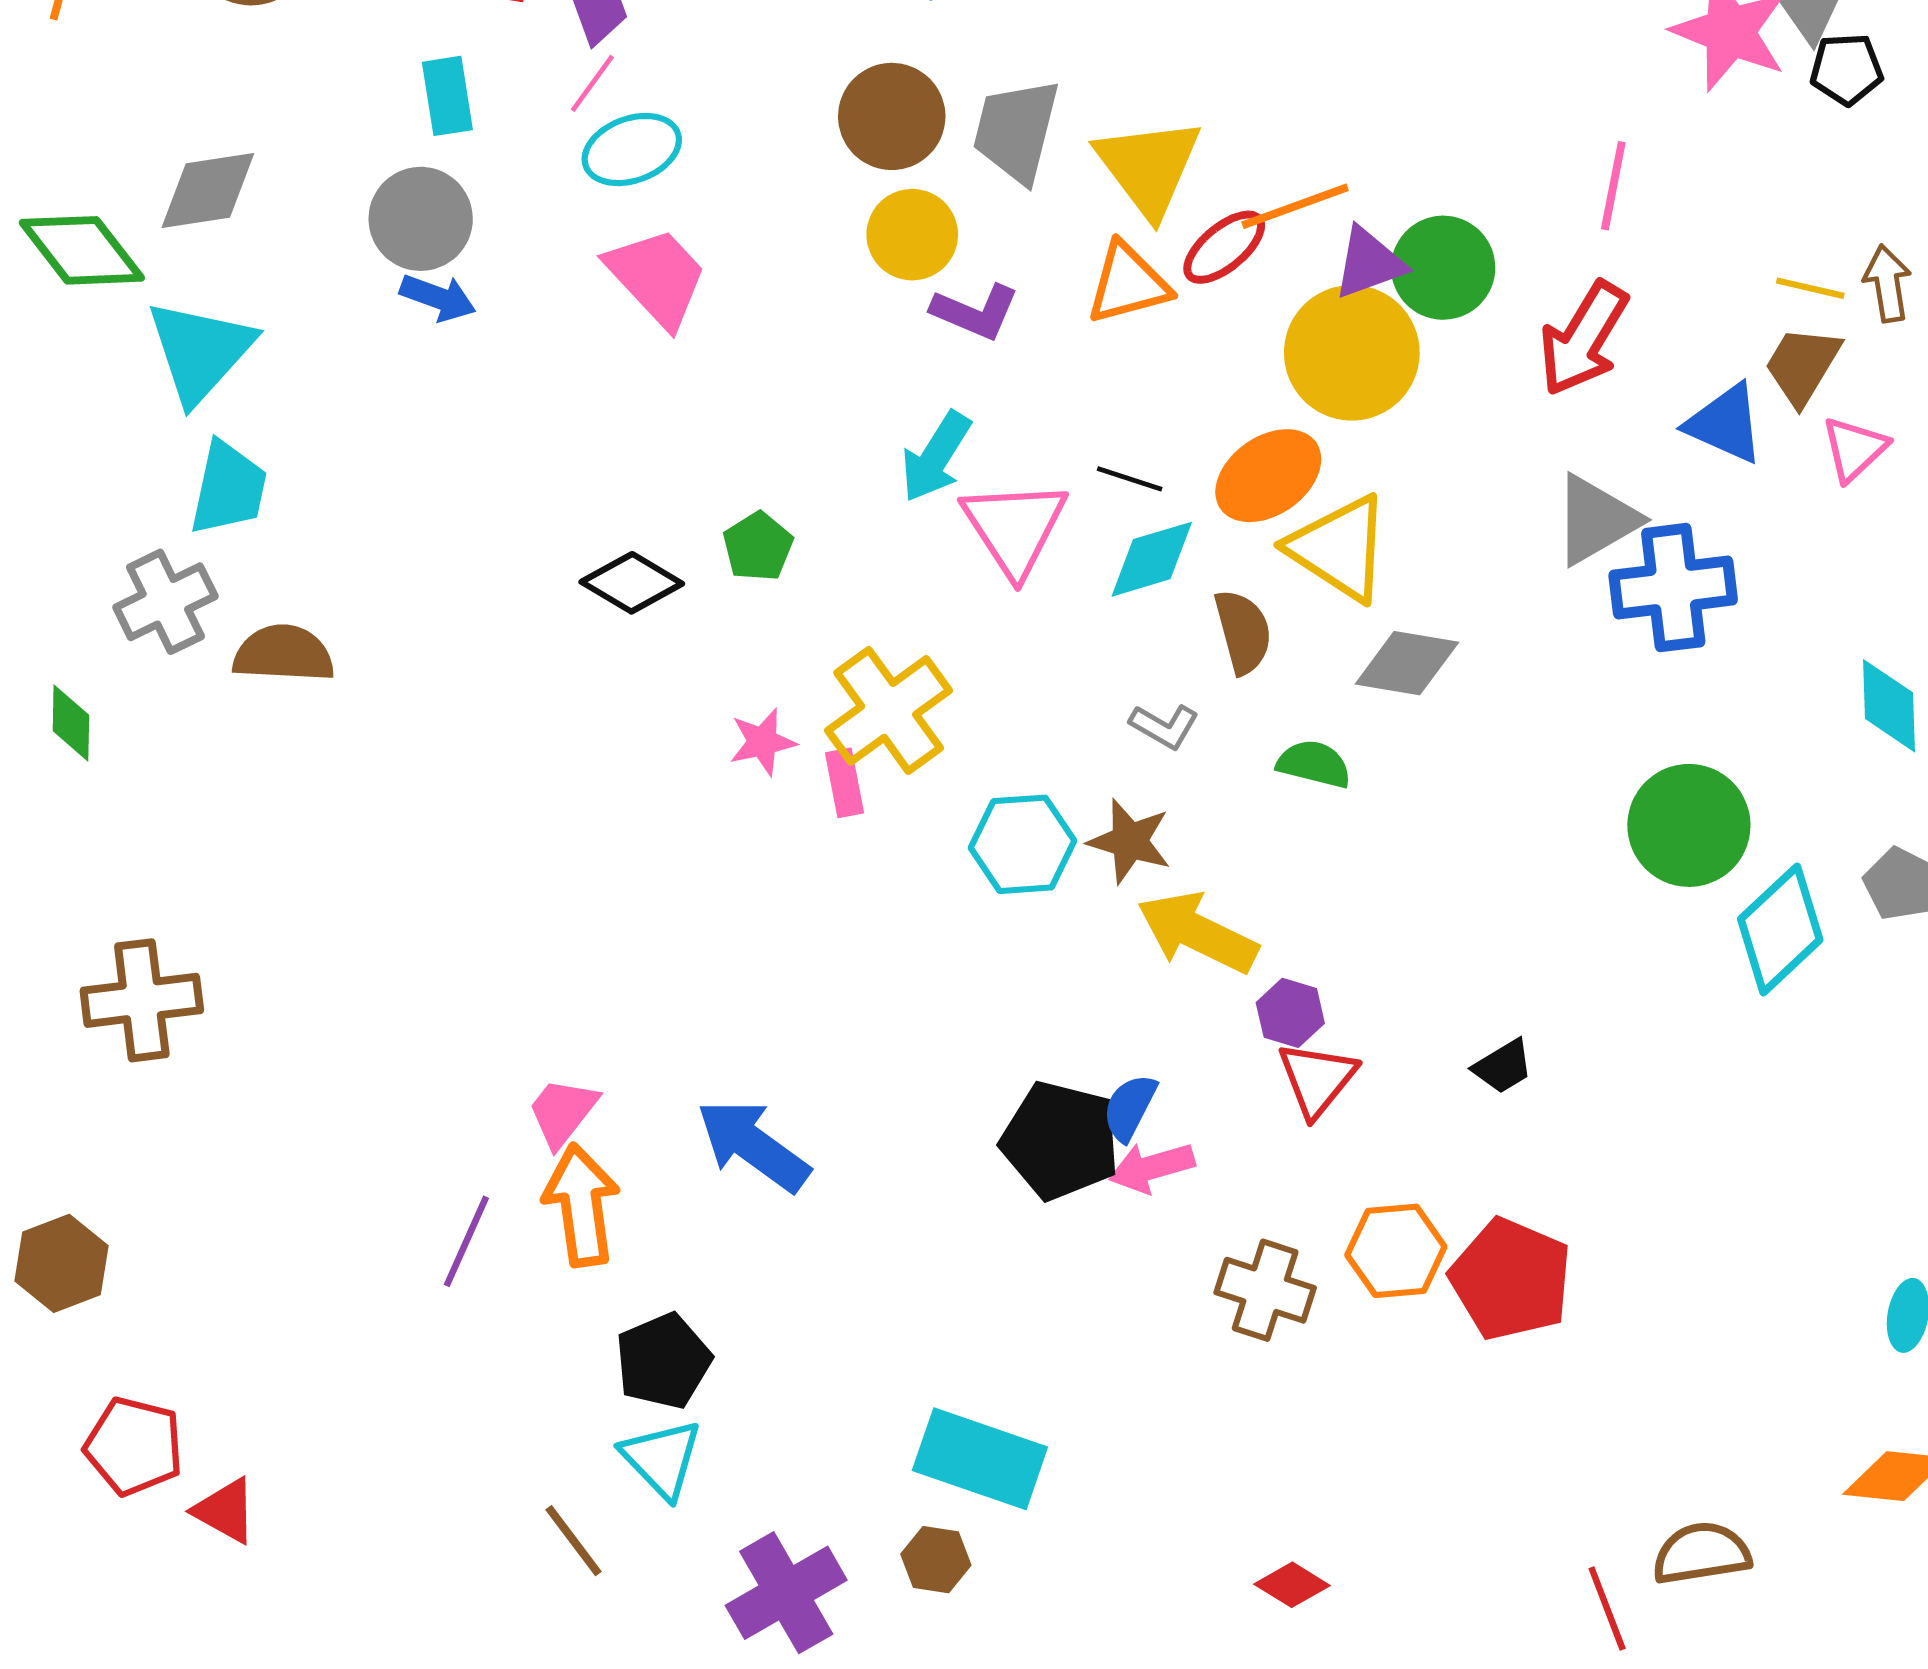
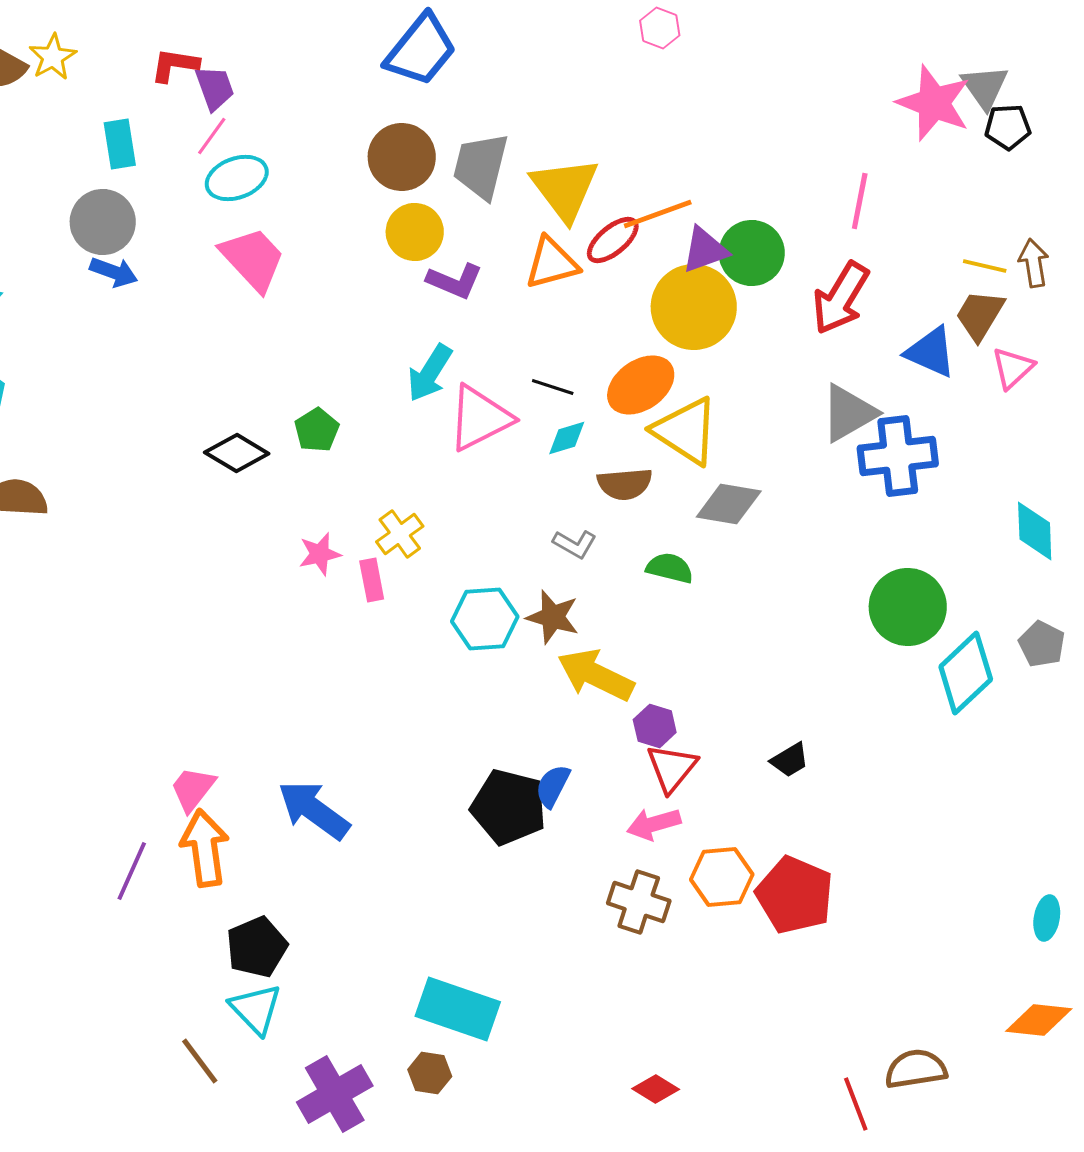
pink triangle: (1015, 528) -> (480, 418), turned 36
cyan diamond: (1152, 559) -> (567, 438), size x0.7
brown semicircle: (1243, 632) -> (625, 484), turned 100
yellow cross: (889, 710) -> (400, 534), size x0.6
pink arrow: (1152, 1167) -> (654, 824), moved

